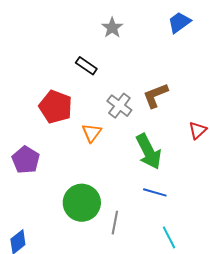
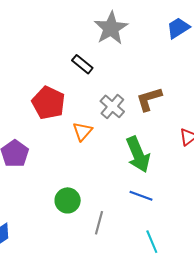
gray star: (112, 28) -> (111, 28), size x1.6
green circle: (82, 203) -> (68, 200), size x0.7

